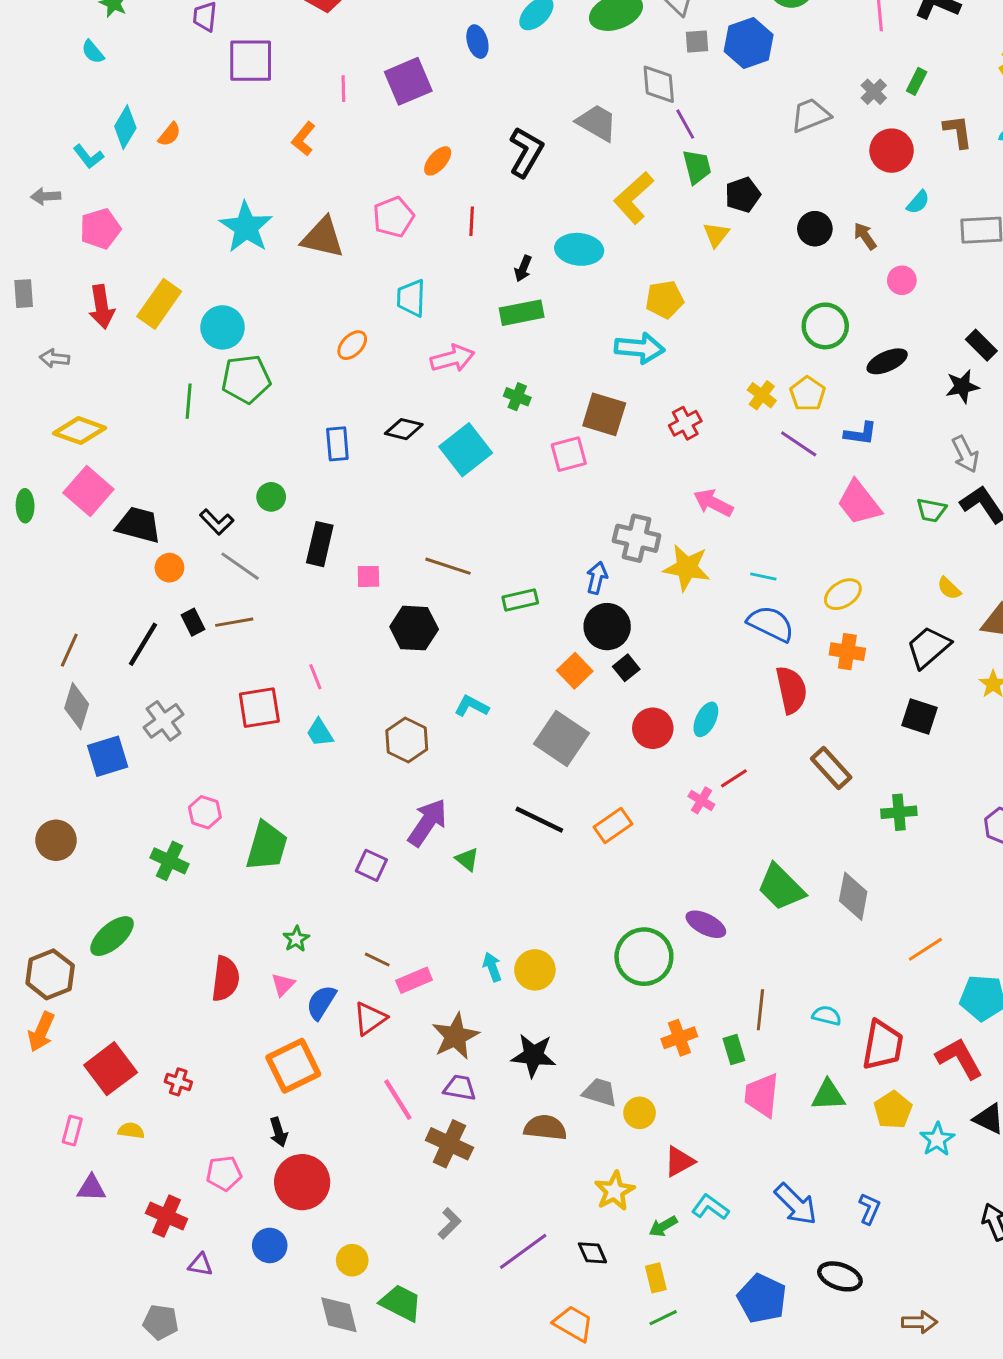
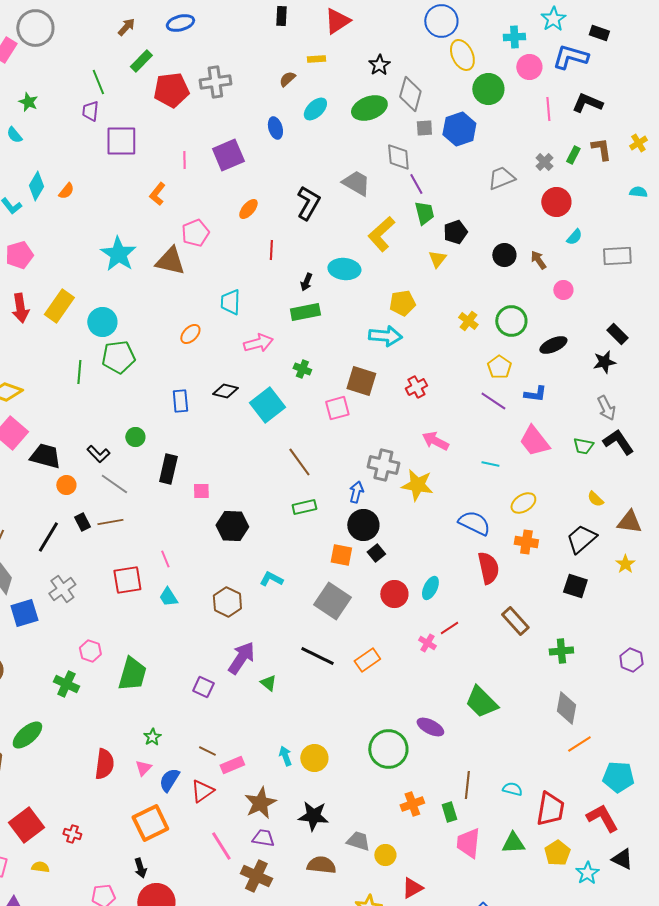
brown L-shape: (958, 131) -> (601, 149), moved
pink pentagon: (393, 217) -> (195, 233), moved
yellow cross: (762, 395) -> (468, 321), moved
brown line: (448, 566) -> (299, 462), moved, turned 36
cyan line: (763, 576) -> (490, 464), moved
orange square: (575, 671) -> (341, 555), turned -35
gray diamond: (853, 896) -> (566, 708), moved

